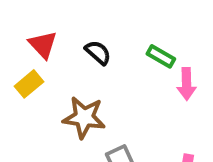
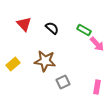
yellow rectangle: (29, 84) -> (13, 64), moved
pink arrow: (186, 84) -> (97, 44), turned -42

